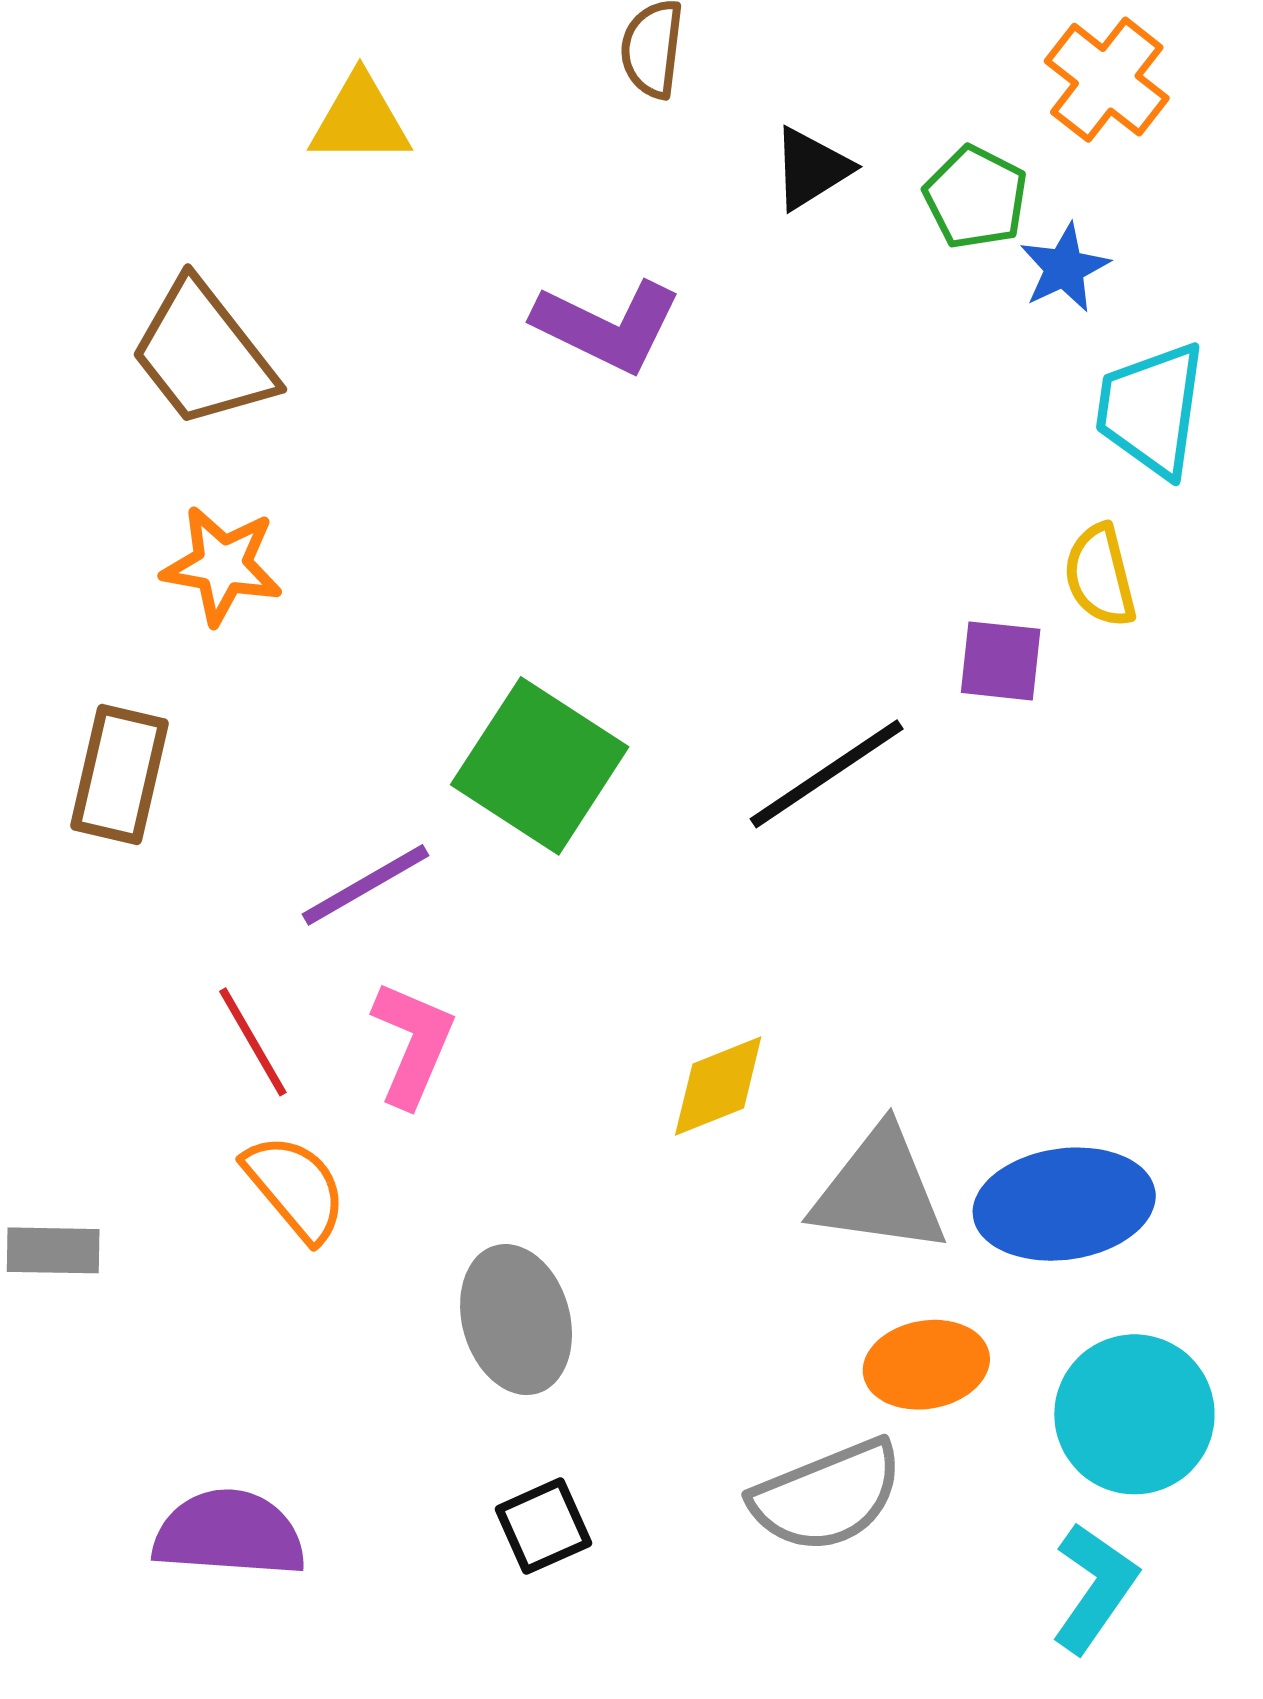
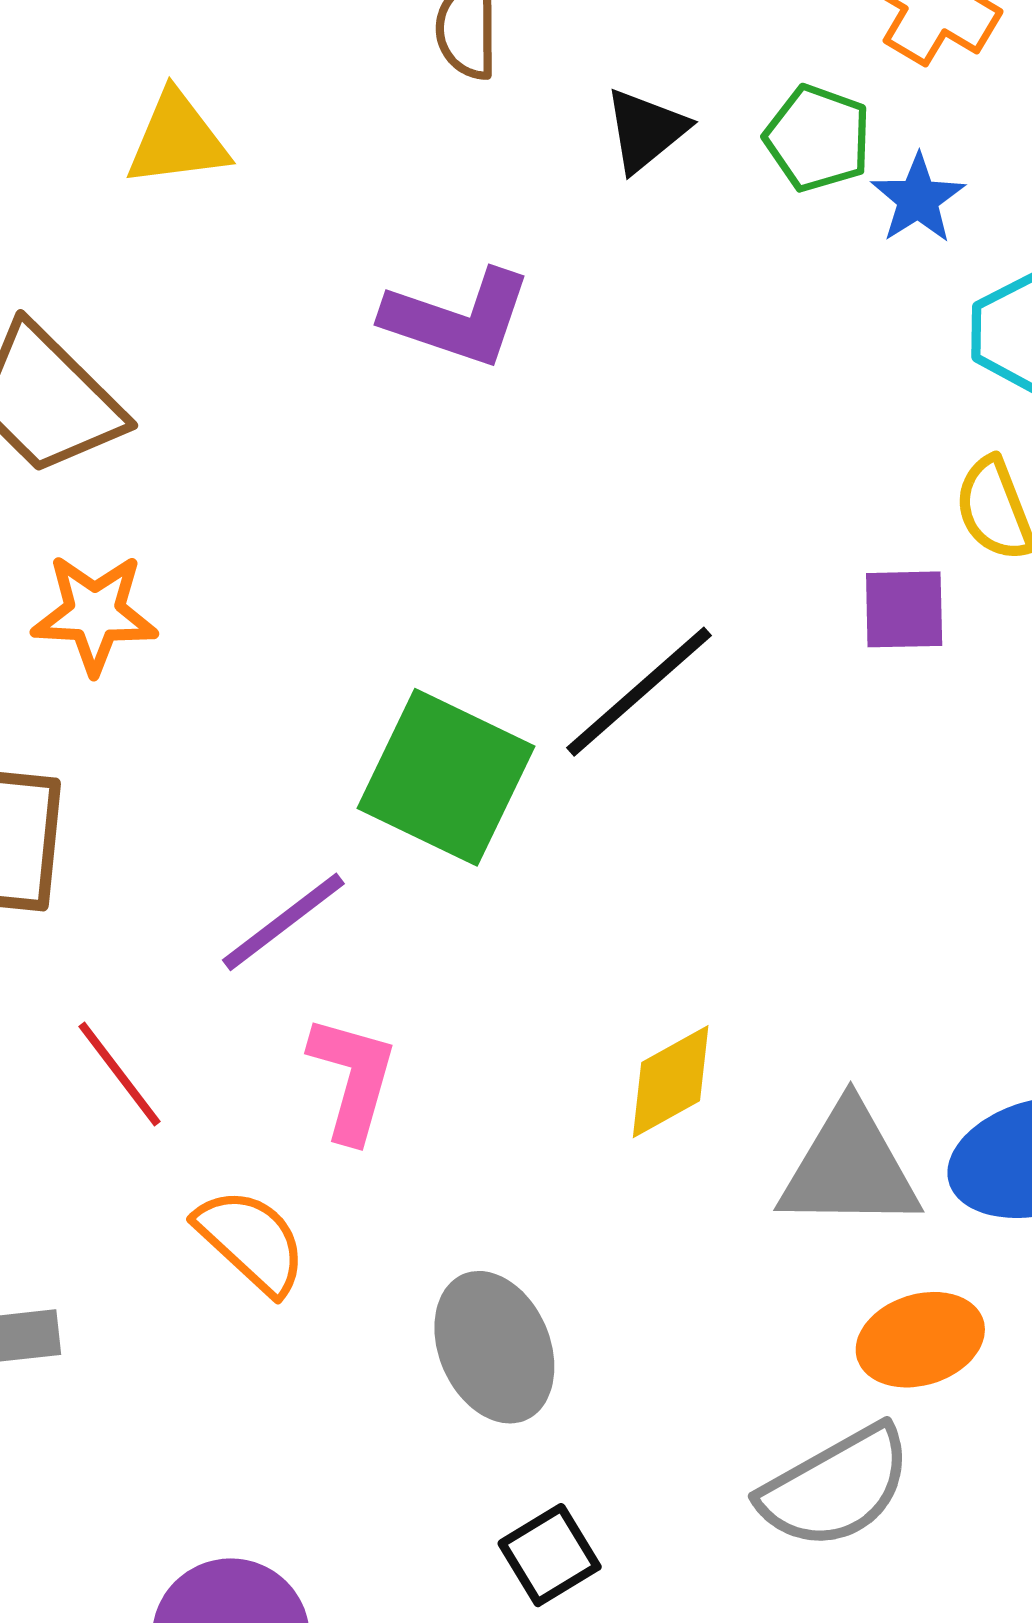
black line: (827, 774) -> (639, 692), moved
red line: (253, 1042) -> (119, 1074), moved

